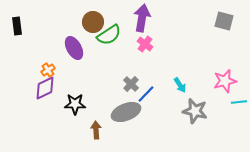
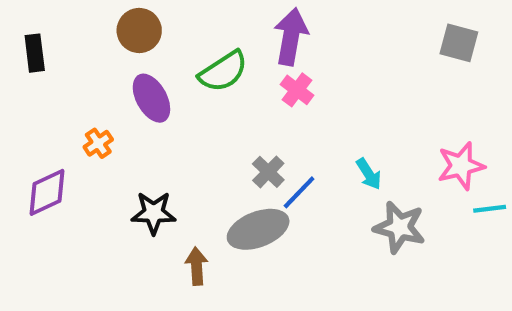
brown circle: (93, 22) -> (139, 30), moved
purple diamond: (45, 88) -> (47, 192), moved

